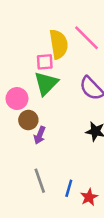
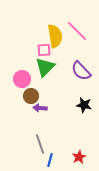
purple arrow: (40, 135) -> (40, 108), turned 72
blue line: (69, 188) -> (50, 160), moved

